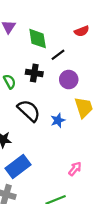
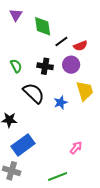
red semicircle: (82, 31) -> (80, 46), moved
black cross: (34, 73) -> (45, 66), moved

